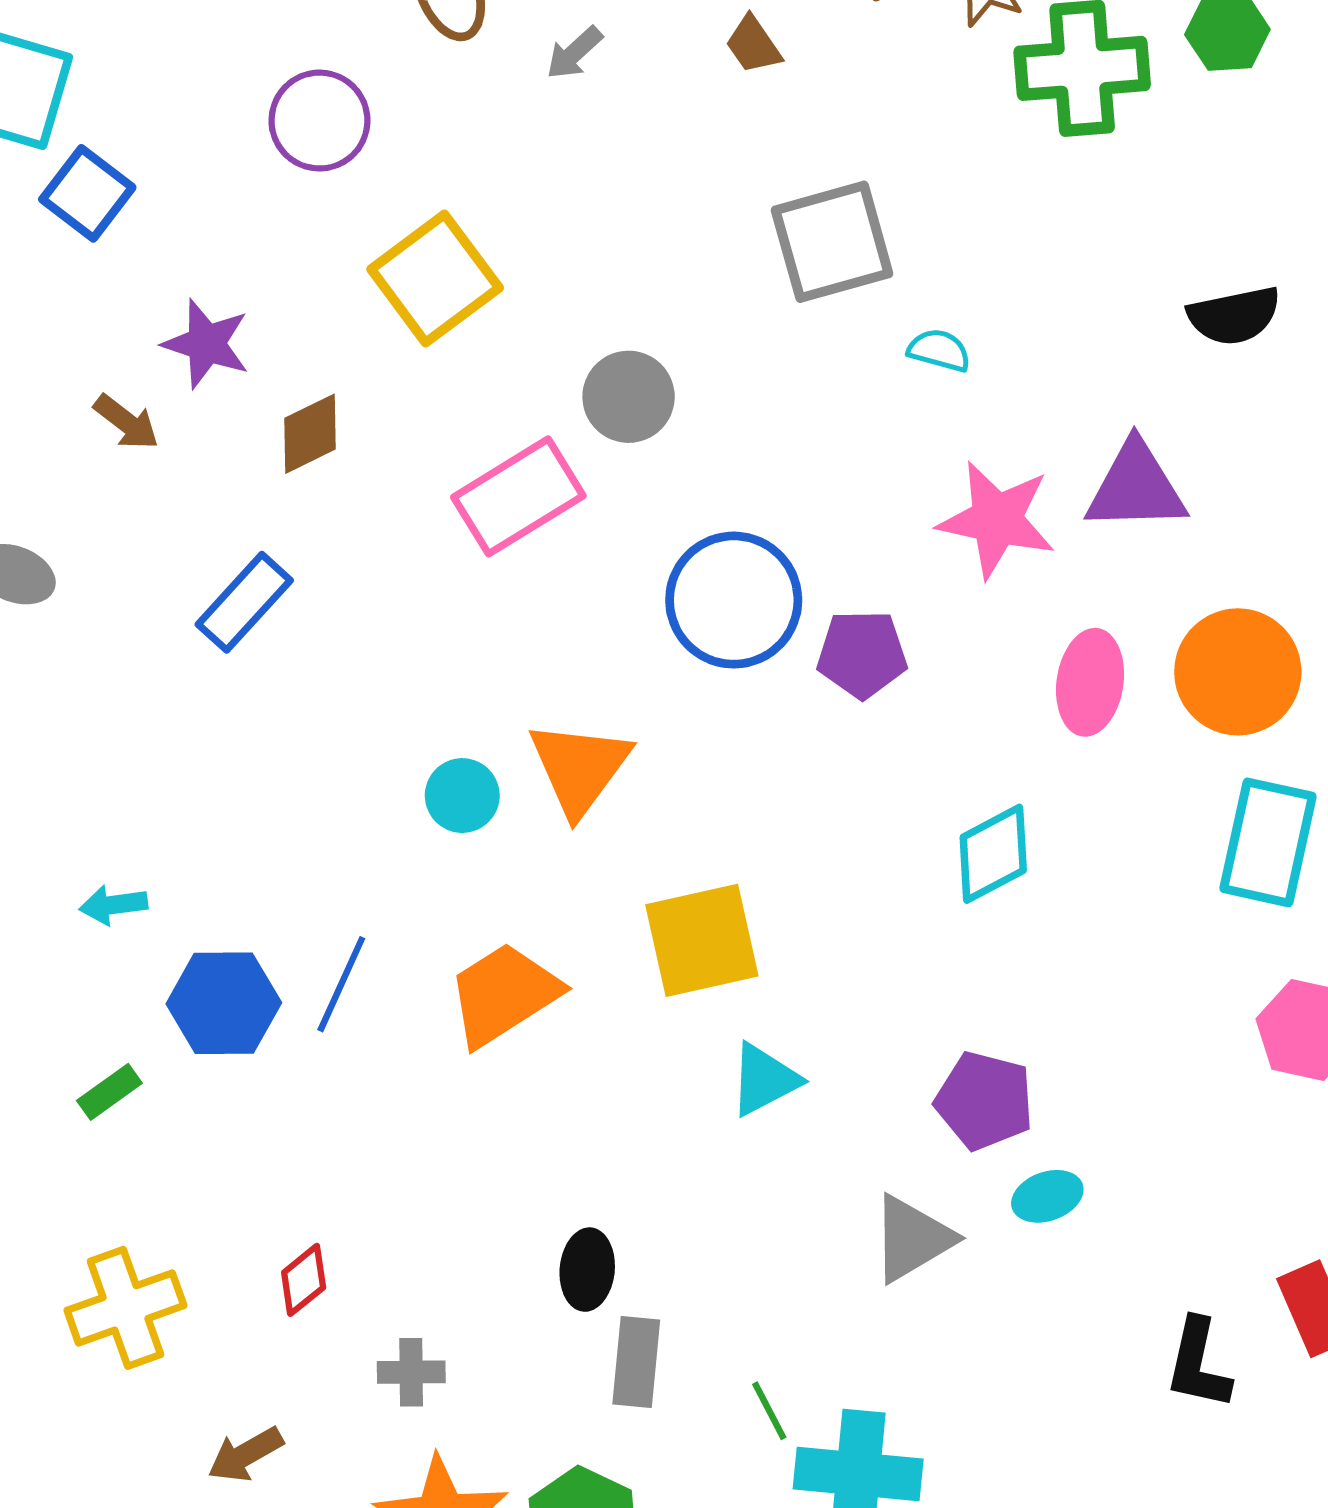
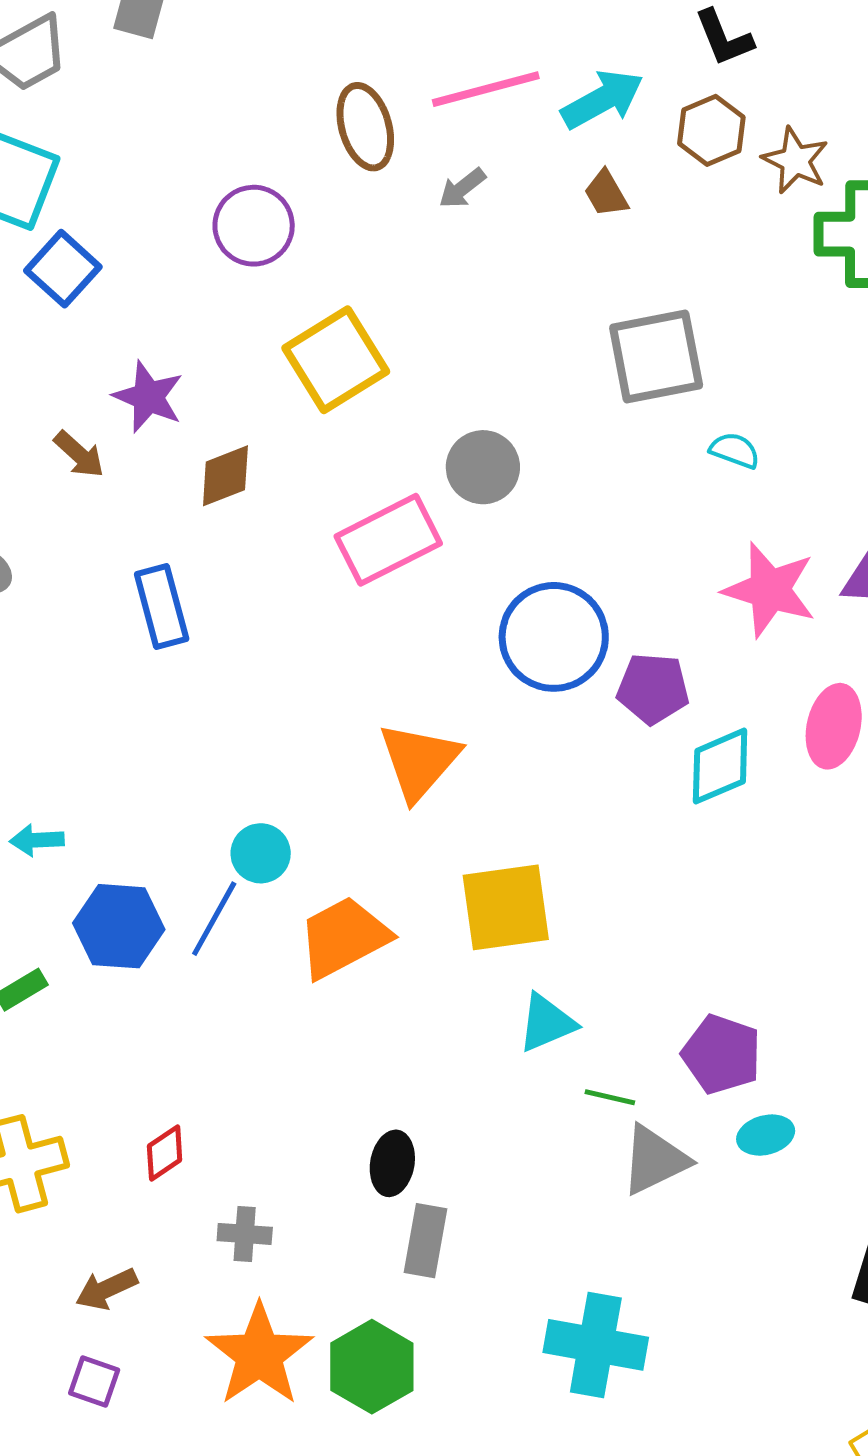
blue rectangle: (244, 602) -> (162, 607), turned -62
cyan circle: (462, 796) -> (261, 853), moved
cyan diamond: (993, 854) -> (720, 766), moved
green line: (769, 1411) -> (610, 1097), moved, turned -54

